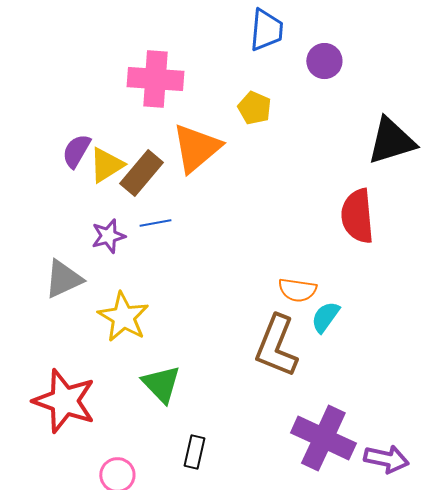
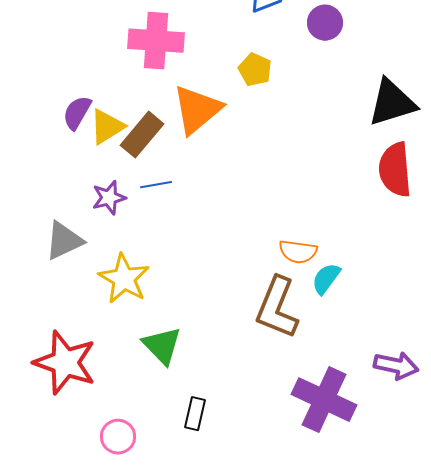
red semicircle: (357, 216) -> (395, 170), moved
purple arrow: (386, 459) -> (396, 366), moved

